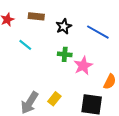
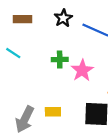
black star: (64, 26) -> (63, 18), moved
yellow rectangle: (54, 99) -> (53, 112), turned 56

